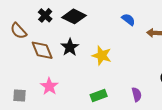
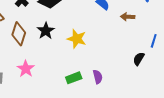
brown diamond: (42, 50) -> (19, 34), turned 40
purple semicircle: (137, 94) -> (98, 77), moved

